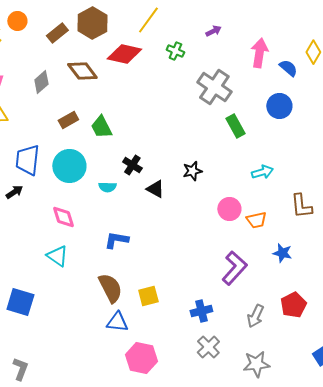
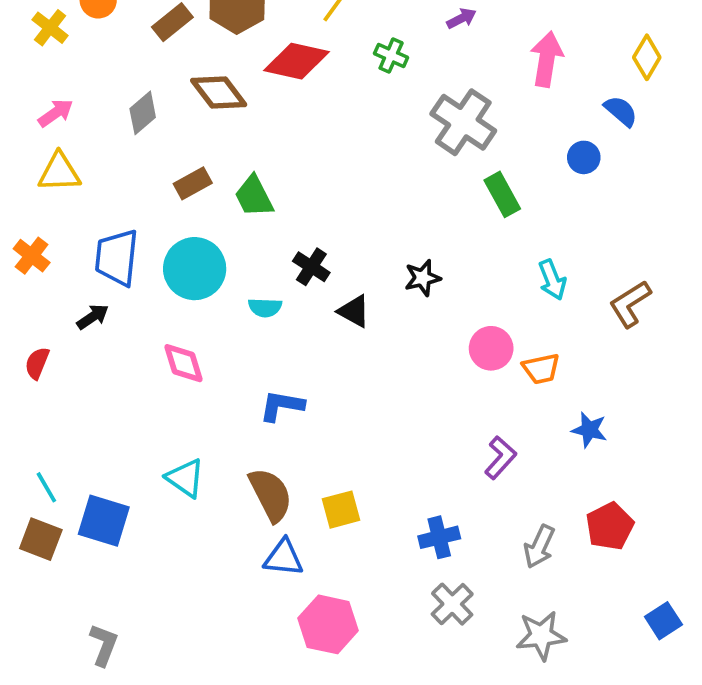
blue semicircle: (288, 68) -> (621, 111), moved
blue circle: (279, 106) -> (584, 157), size x0.7
cyan arrow: (262, 172) -> (552, 280), turned 85
brown L-shape: (301, 206) -> (630, 304), moved, turned 64
cyan triangle: (57, 256) -> (185, 478), moved
purple L-shape: (234, 268) -> (500, 458), size x0.7

